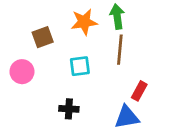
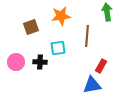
green arrow: (117, 16) -> (107, 12), moved
pink circle: (22, 72) -> (16, 62), moved
black cross: (69, 109) -> (40, 62), moved

